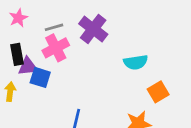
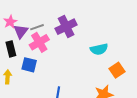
purple cross: (93, 29) -> (66, 27), turned 30
purple triangle: (28, 66) -> (21, 31), moved, turned -42

